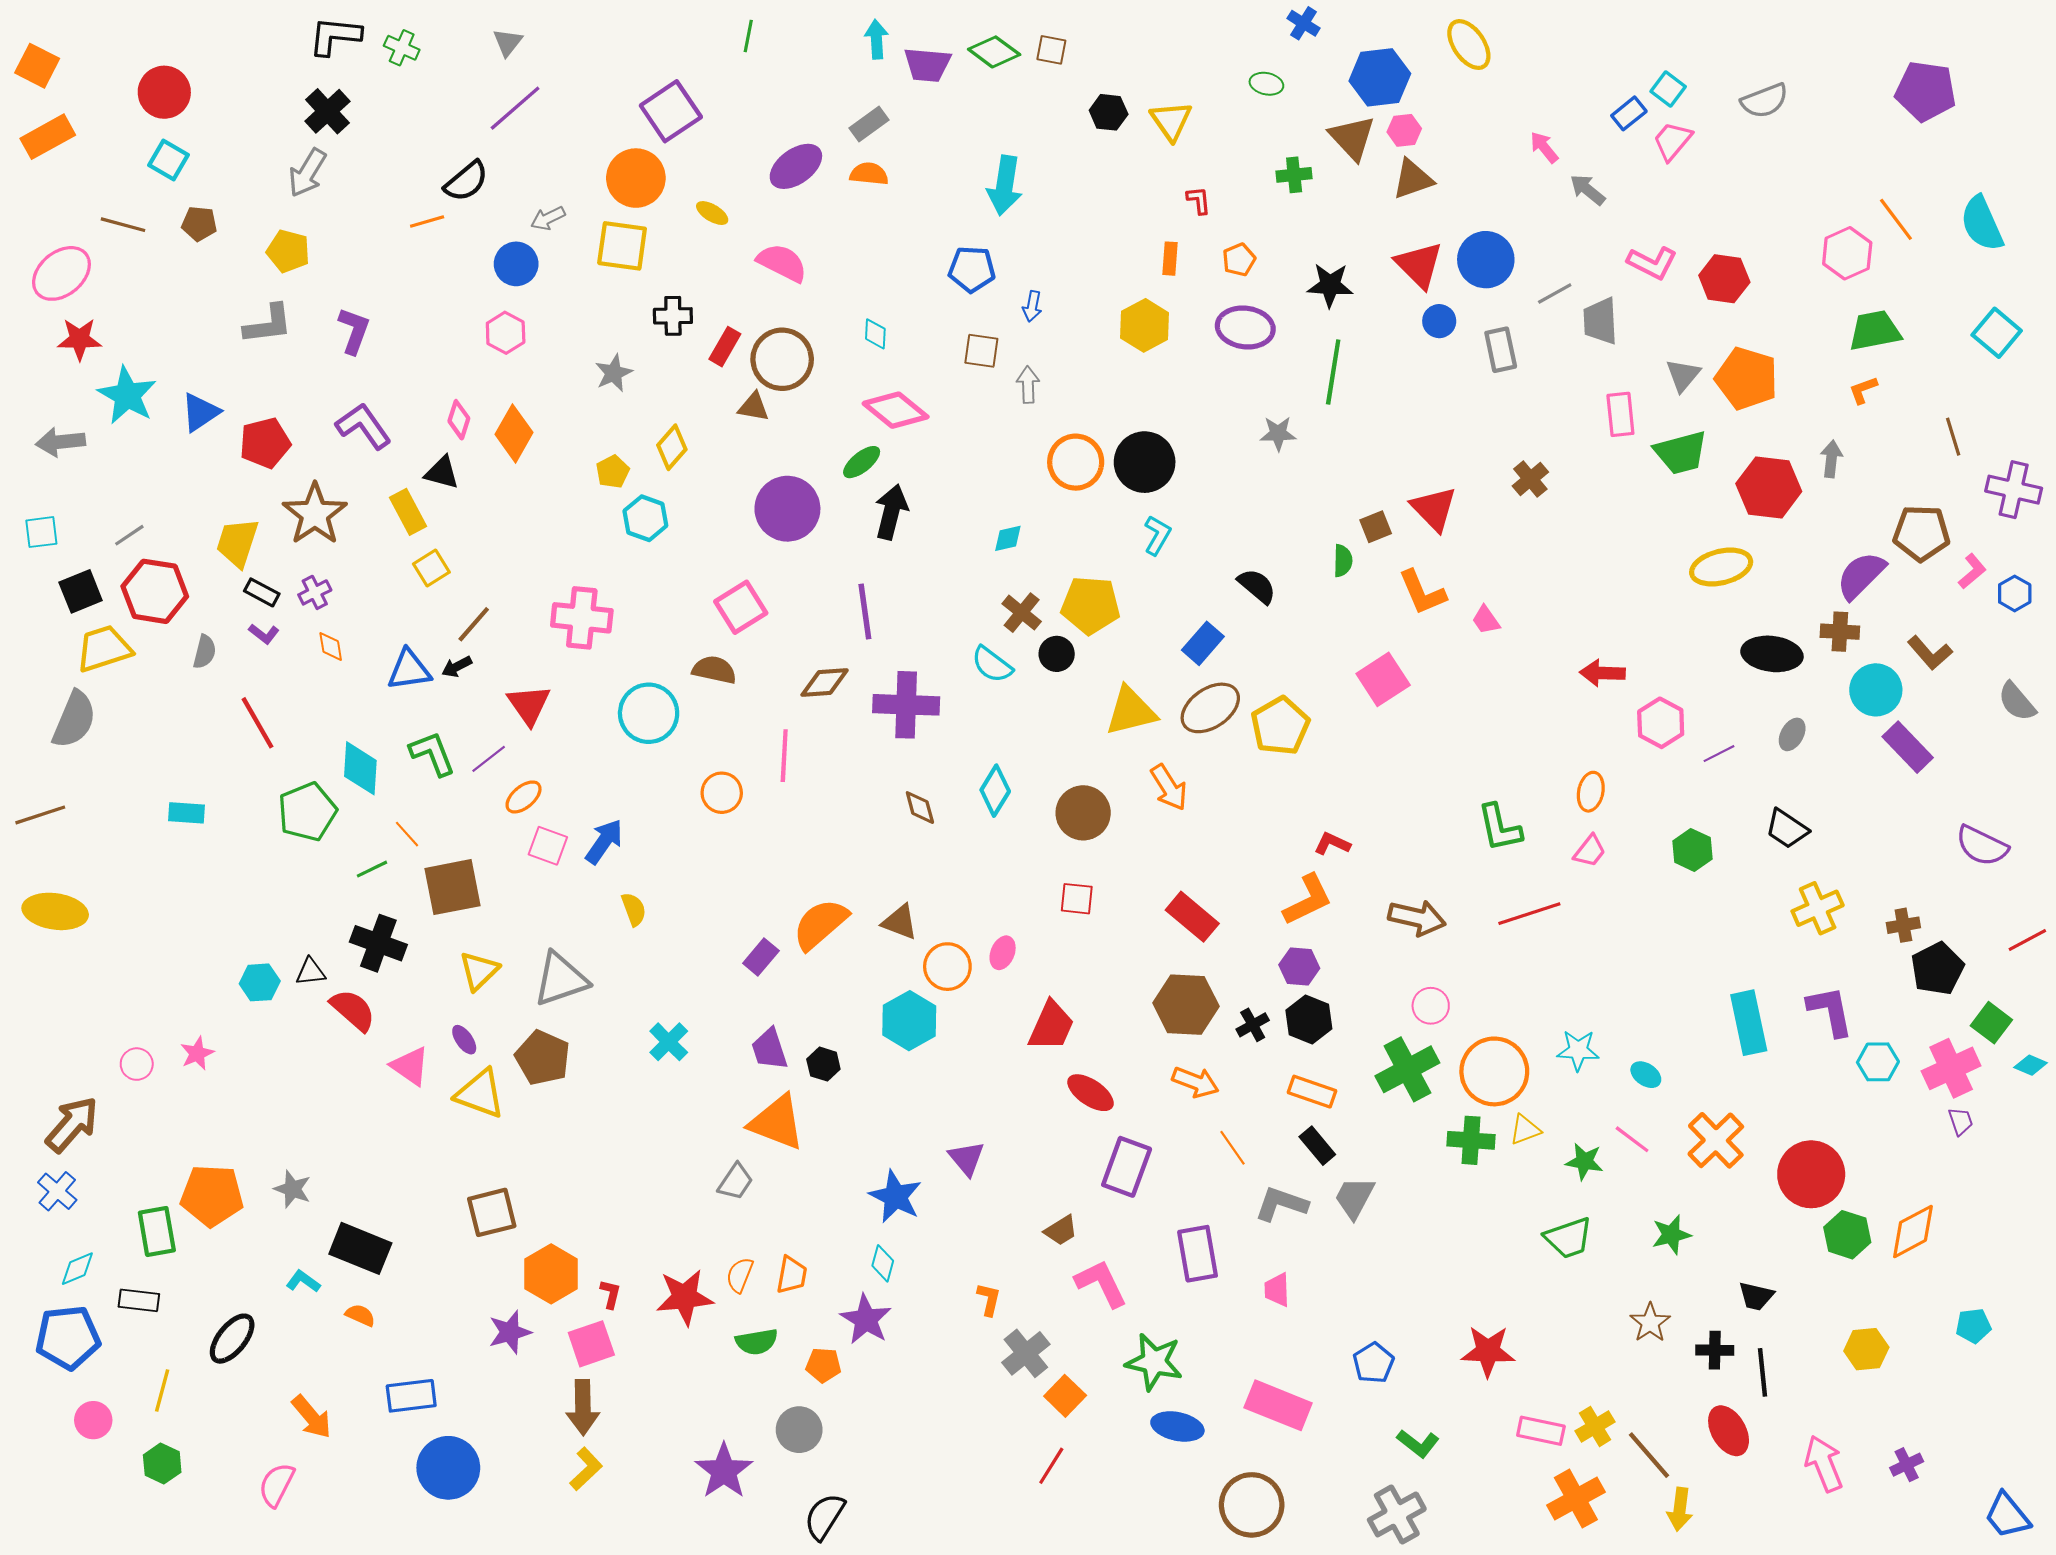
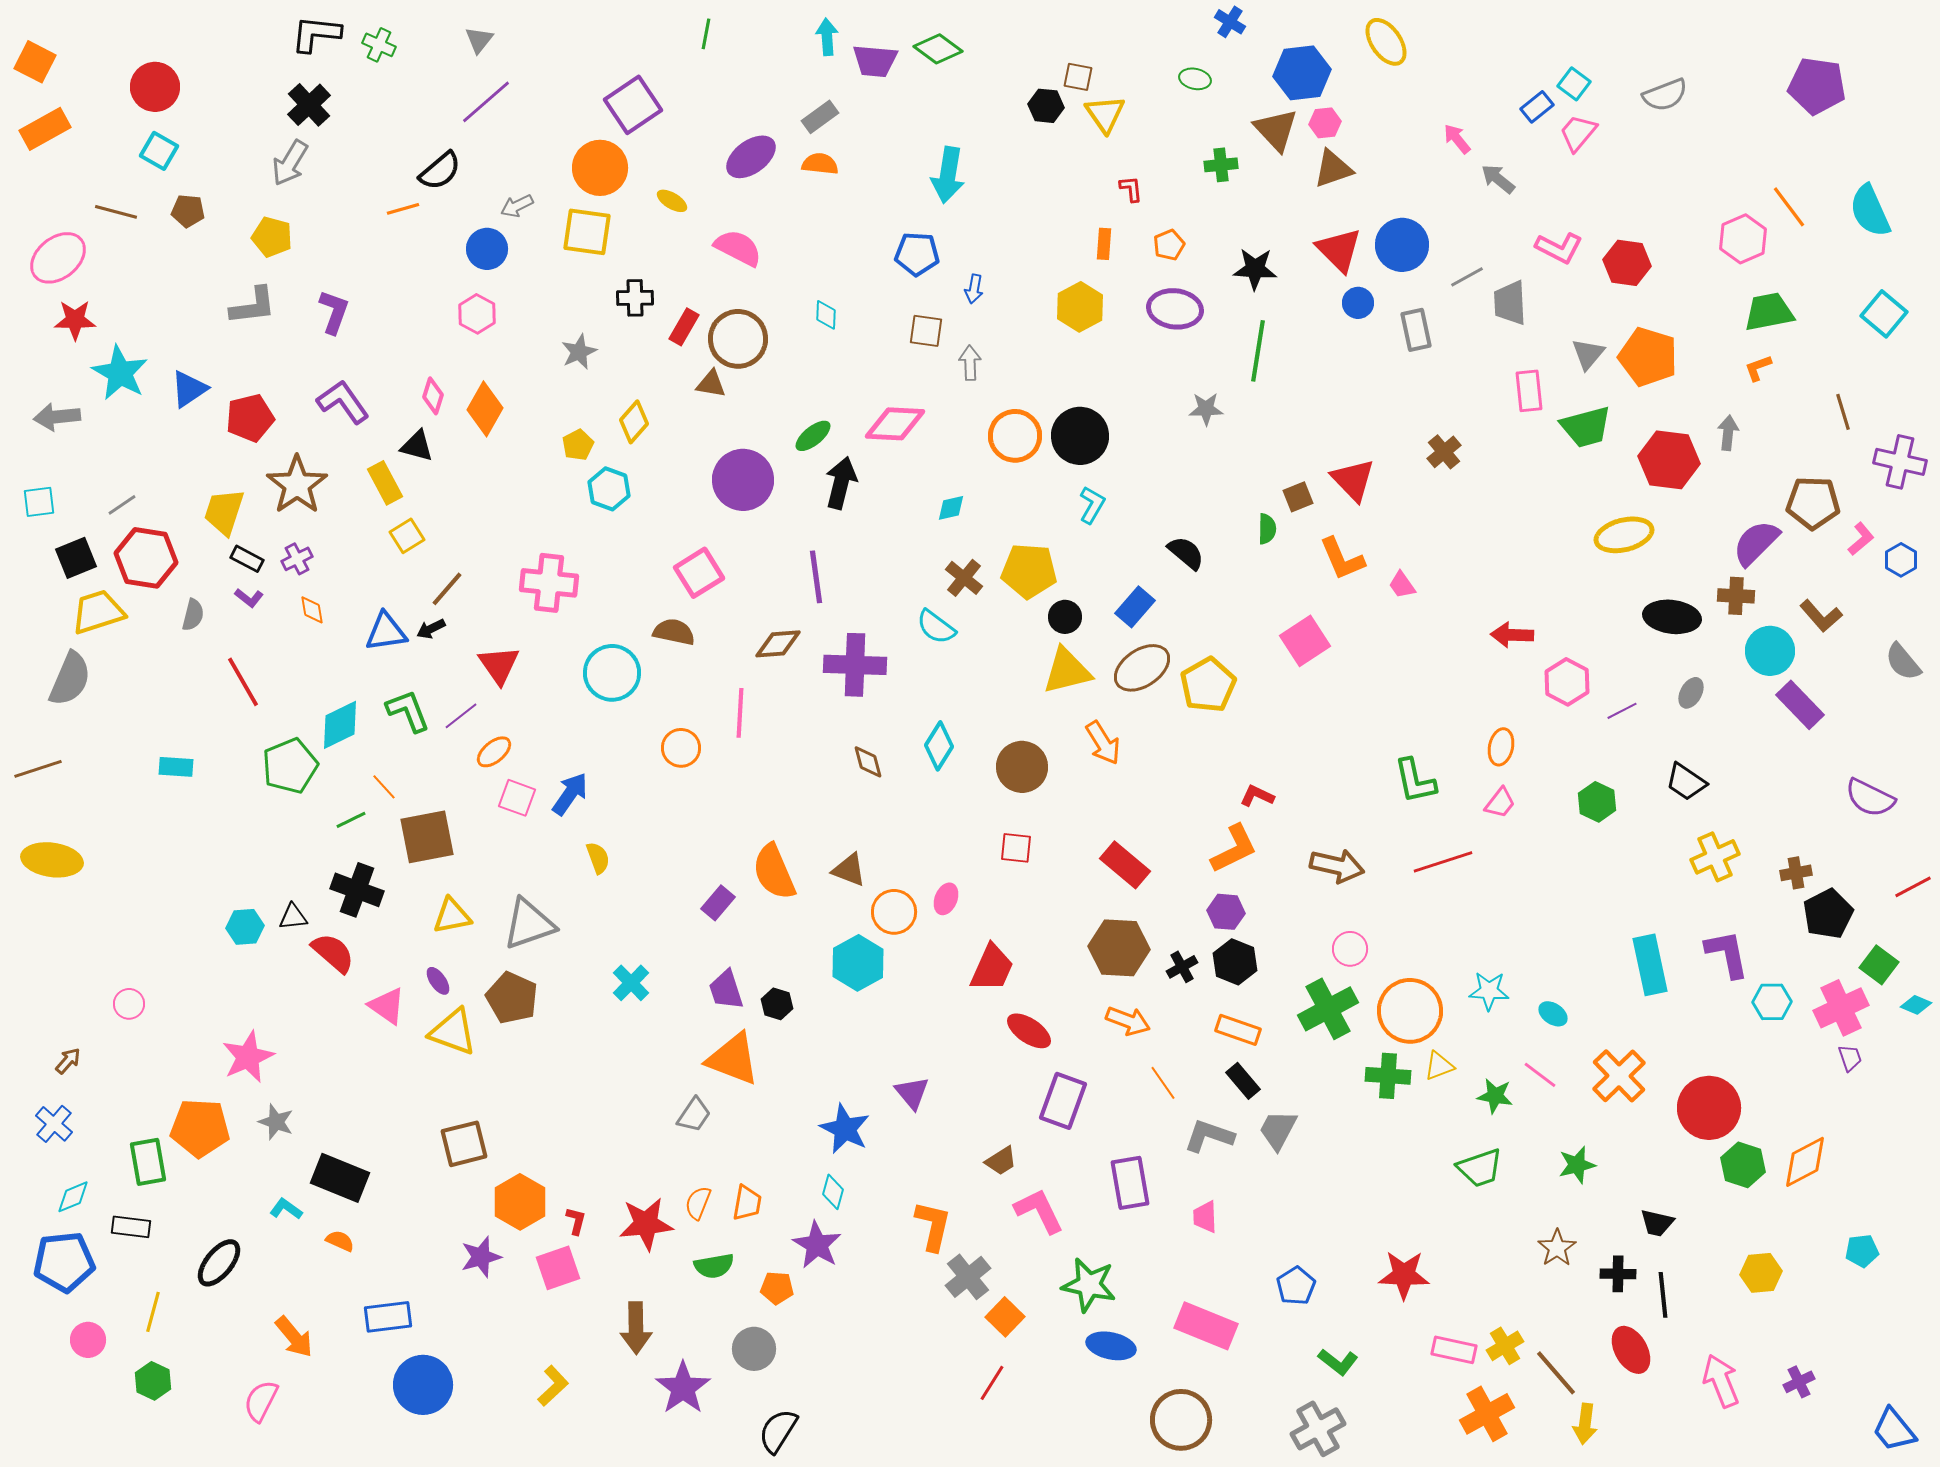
brown square: (1051, 50) -> (1078, 77), moved
pink diamond: (896, 410) -> (895, 424), moved, turned -36
black circle: (1057, 654) -> (1065, 617), moved
cyan diamond: (360, 768) -> (340, 725), turned 60
orange semicircle: (820, 924) -> (774, 872), turned -72
yellow triangle: (479, 971) -> (452, 916), turned 33
pink star: (197, 1053) -> (248, 1057), moved, size x1.6
brown arrow: (72, 1124) -> (68, 1061), size x0.5
orange L-shape: (989, 1299) -> (933, 1226), size x1.6
brown arrow: (583, 1407) -> (636, 1328), moved

